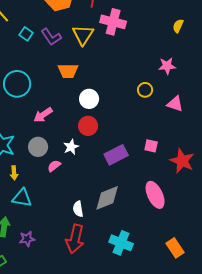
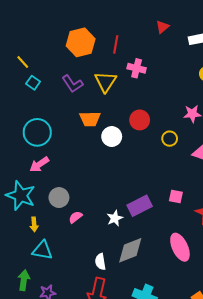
pink cross: (113, 22) -> (137, 68), size x0.7
cyan square: (26, 34) -> (33, 83), moved
white circle: (89, 99) -> (112, 137), moved
pink arrow: (43, 115) -> (39, 164), moved
red circle: (88, 126) -> (140, 120), moved
white star: (71, 147) -> (115, 218), moved

